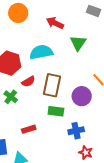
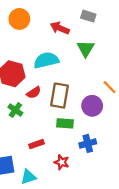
gray rectangle: (93, 11) -> (88, 16), moved
red star: (86, 153) -> (62, 162), moved

